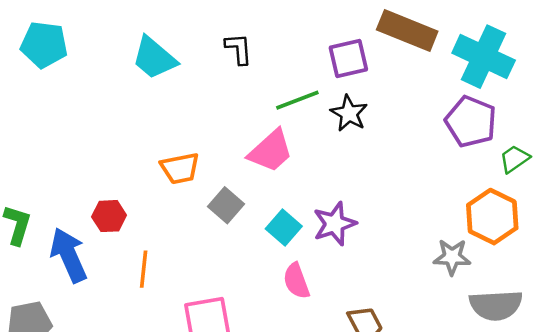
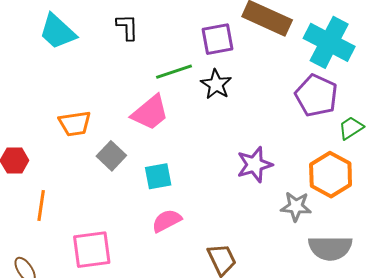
purple star: (334, 224) -> (255, 165), moved
cyan square: (284, 228) -> (158, 176), turned 36
pink semicircle: (296, 281) -> (167, 221), turned 80

